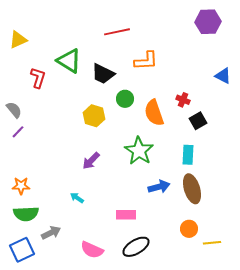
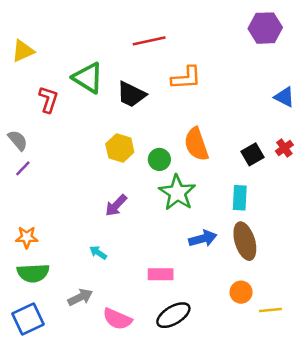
green circle: (125, 99) -> (159, 159), moved
red cross: (183, 100) -> (284, 148), moved, turned 32
gray arrow: (51, 233) -> (80, 297), moved

